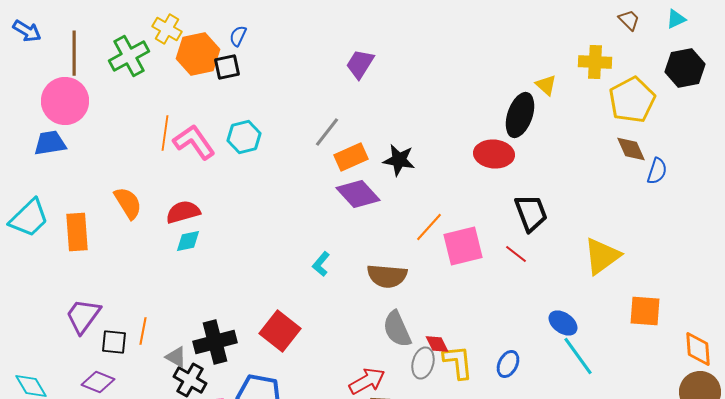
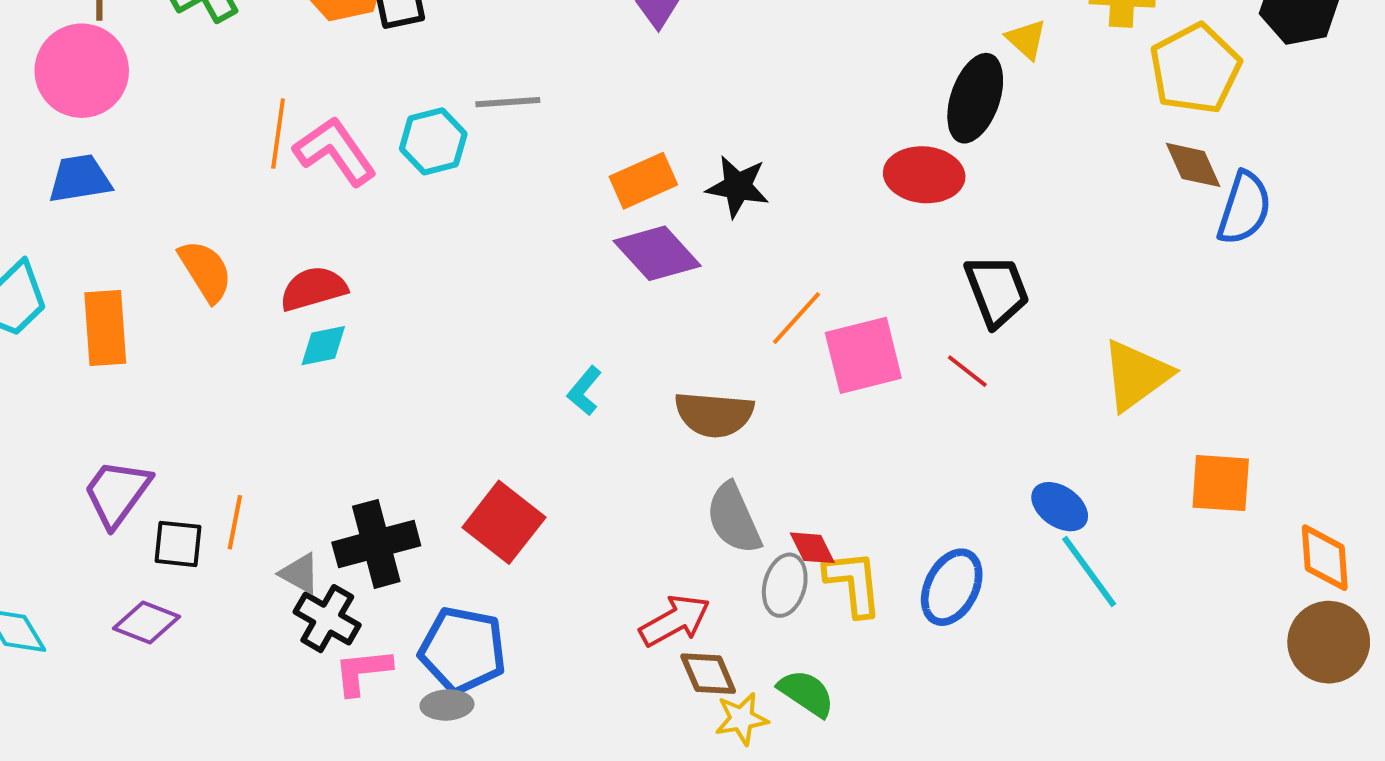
gray line: (327, 132) -> (508, 102), moved, turned 48
blue trapezoid: (50, 143) -> (80, 179), moved
blue semicircle: (657, 171) -> (1244, 208), size x1.4
blue ellipse: (508, 364) -> (952, 587), size x1.4

